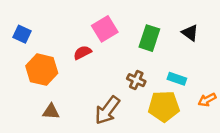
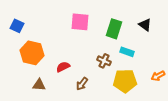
pink square: (105, 29) -> (80, 22), turned 36
red semicircle: (82, 52) -> (63, 67), moved
cyan rectangle: (177, 79) -> (127, 52), moved
brown arrow: (107, 110) -> (82, 84), size x0.6

